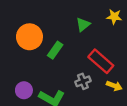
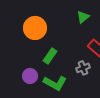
green rectangle: (55, 50) -> (50, 56), moved

